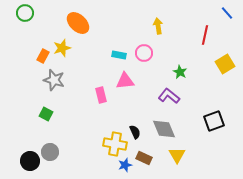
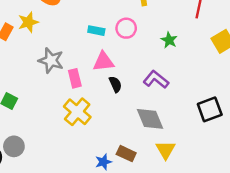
green star: (180, 72) -> (169, 40), moved
gray star: (54, 80) -> (51, 60), moved
black semicircle: (135, 132) -> (115, 84), moved
yellow cross: (115, 144) -> (77, 112), moved, turned 30

